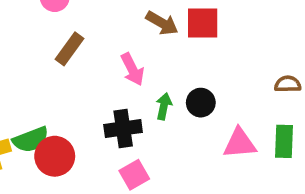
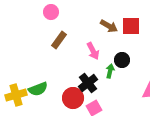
black circle: (201, 103) -> (122, 60), moved
black cross: (123, 128) -> (88, 83), turned -30
red circle: (55, 156) -> (73, 98), moved

